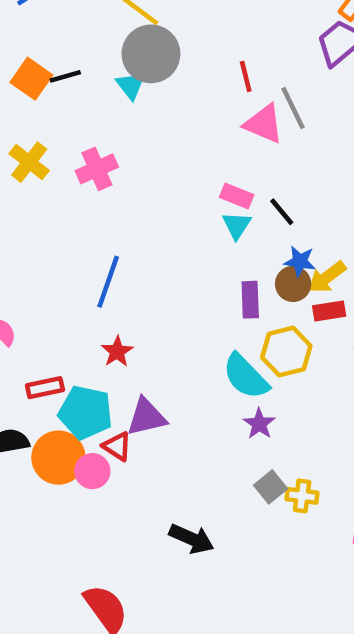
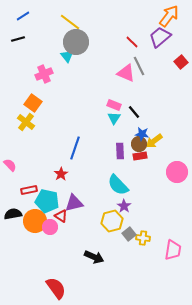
black line: (65, 76) -> (18, 39), moved
red line: (246, 76) -> (132, 42), moved, turned -32
orange square: (31, 79) -> (33, 103), moved
yellow cross: (29, 162) -> (26, 122), moved
pink cross: (97, 169) -> (44, 74), moved
blue line: (108, 282) -> (75, 148), moved
red rectangle: (329, 311) -> (140, 156), moved
yellow hexagon: (286, 352) -> (112, 221), moved

